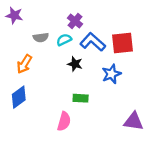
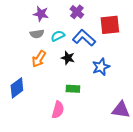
purple star: (14, 15) -> (41, 14), moved
purple cross: (75, 21) -> (77, 12), moved
red square: (122, 43) -> (110, 25), moved
orange arrow: (24, 64) -> (39, 59), moved

